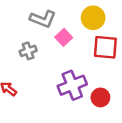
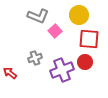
gray cross: (28, 51) -> (35, 58), moved
red circle: (100, 97) -> (85, 62), moved

